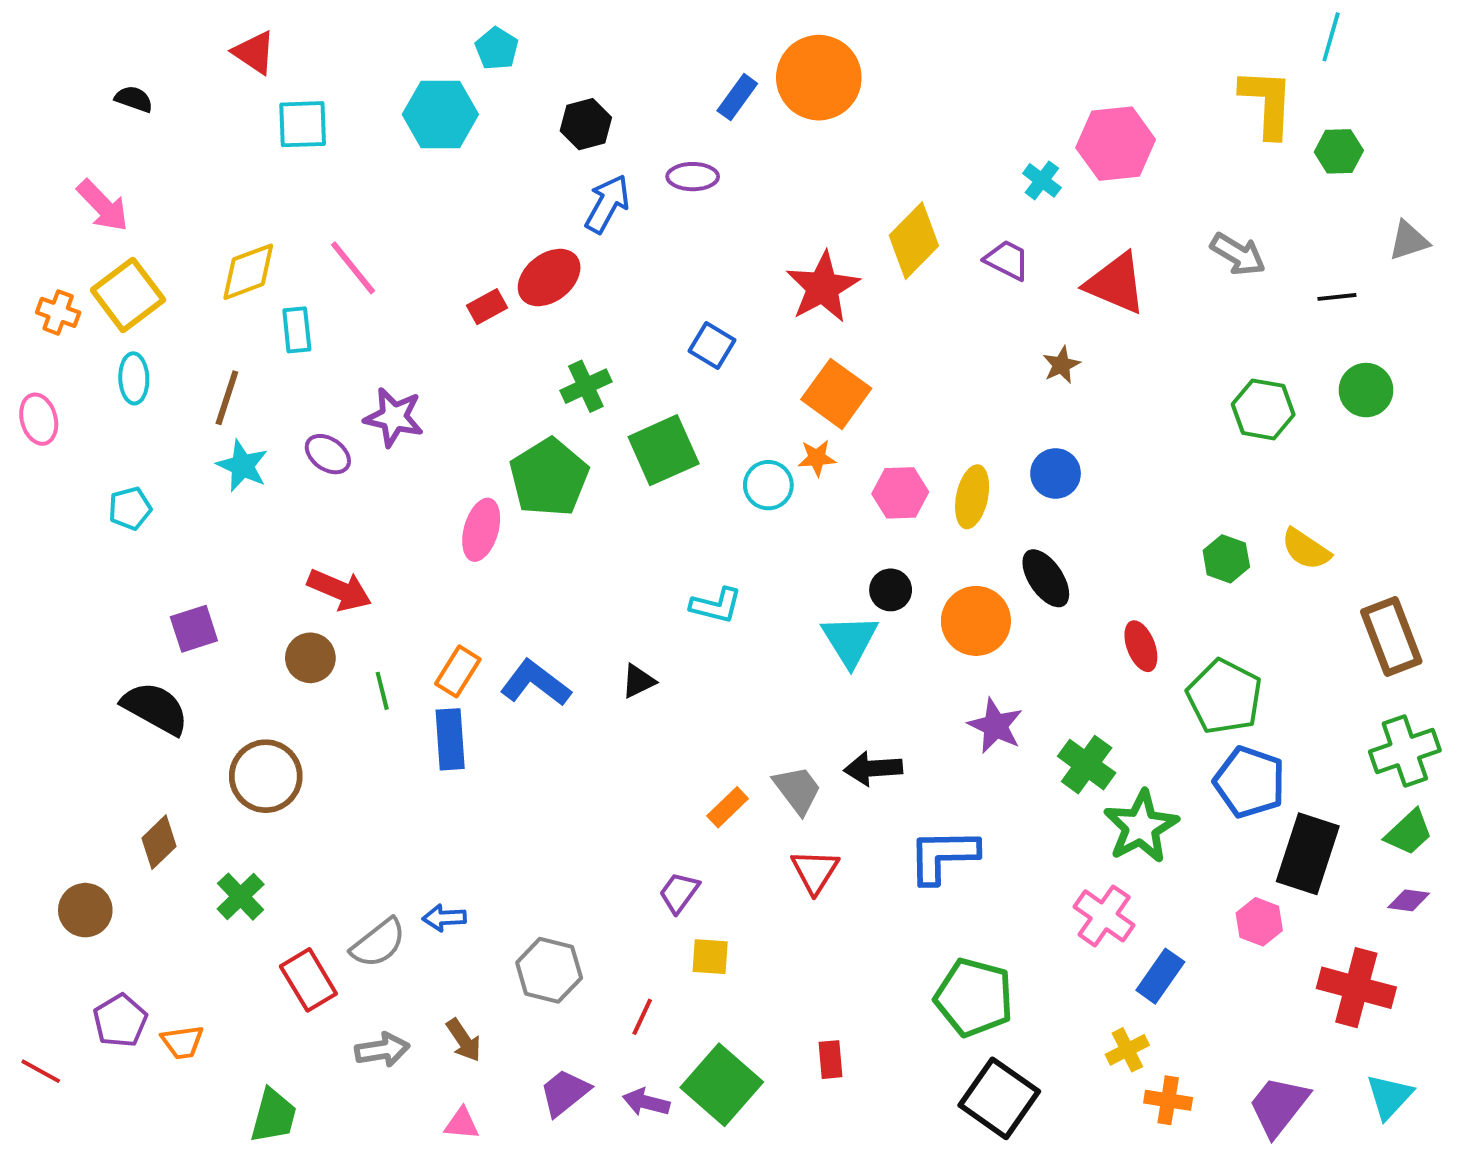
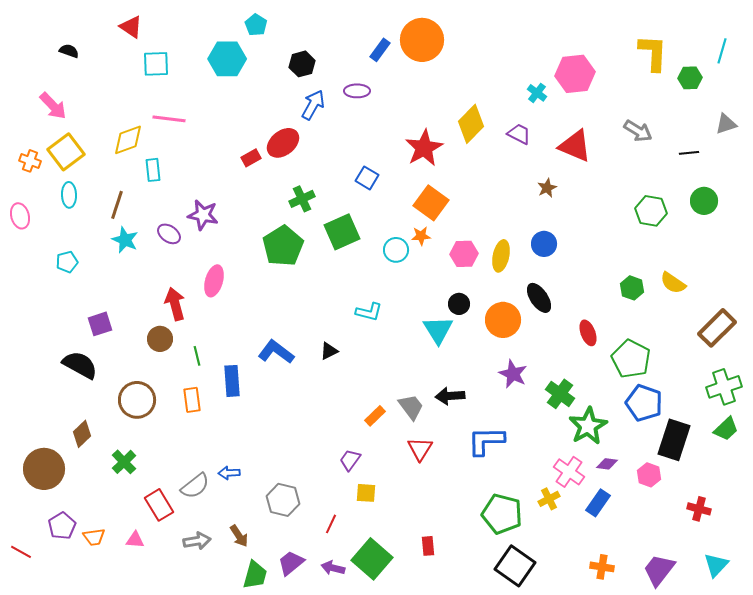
cyan line: (1331, 37) -> (722, 51), moved
pink line: (353, 268) -> (169, 119), moved, turned -44
pink ellipse: (481, 530) -> (214, 281), moved
red arrow: (339, 590) -> (175, 304), turned -128
brown rectangle: (1391, 636) -> (717, 328), turned 66
orange rectangle: (458, 671) -> (192, 400), moved, turned -40
purple diamond: (1409, 900) -> (607, 464), moved
brown circle: (85, 910) -> (44, 469), size x1.5
red cross: (1356, 988) -> (699, 509), size x0.6
yellow cross: (1127, 1050) -> (549, 499), moved
green trapezoid: (274, 1116) -> (255, 575), moved
pink triangle: (462, 1124) -> (135, 540), moved

